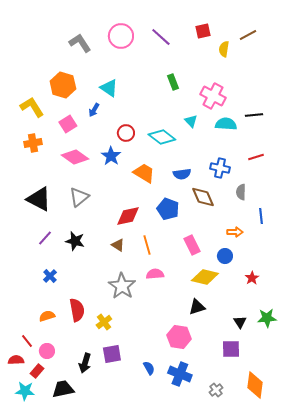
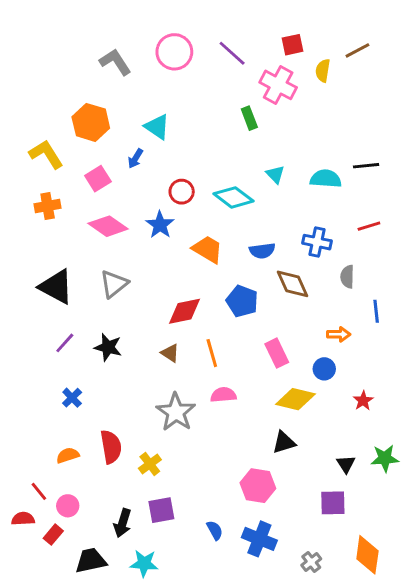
pink cross: (213, 96) -> (278, 85), moved
cyan star: (25, 391) -> (144, 563), moved

